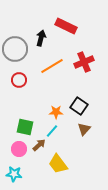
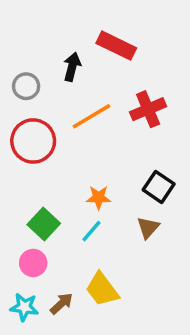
gray circle: (15, 49) -> (26, 86), size x0.6
red circle: (19, 80) -> (33, 141), size x1.6
black square: (79, 106) -> (159, 187), moved
green square: (25, 127) -> (44, 224), turned 30
brown arrow: (39, 145) -> (61, 304), moved

